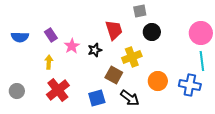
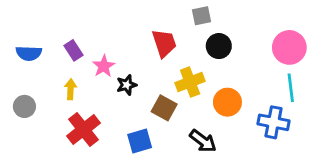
black star: (95, 50) -> (127, 85), moved
orange circle: (158, 81) -> (227, 102), moved
gray circle: (17, 91) -> (24, 106), moved
black arrow: (130, 98) -> (203, 141), moved

